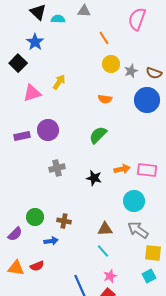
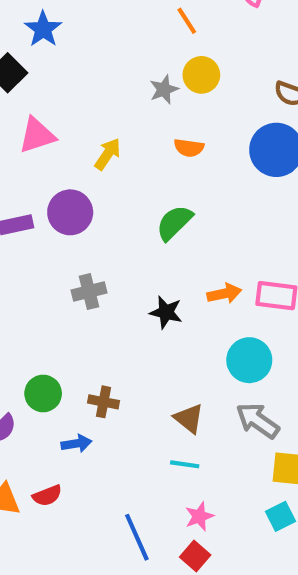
gray star: (131, 71) -> (164, 89), moved
yellow arrow: (59, 82) -> (108, 154), moved
brown triangle: (105, 229) -> (189, 418), turned 42
cyan line: (103, 251) -> (185, 464), turned -40

